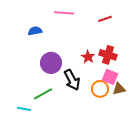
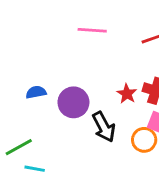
blue semicircle: (35, 31) -> (36, 92), moved
green line: (43, 94) -> (19, 147), moved

